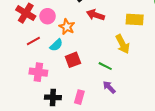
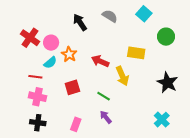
red arrow: (95, 15) -> (100, 61), moved
red line: (33, 41) -> (35, 77), moved, turned 32
cyan semicircle: (56, 45) -> (50, 63), moved
black cross: (53, 97) -> (38, 123), moved

